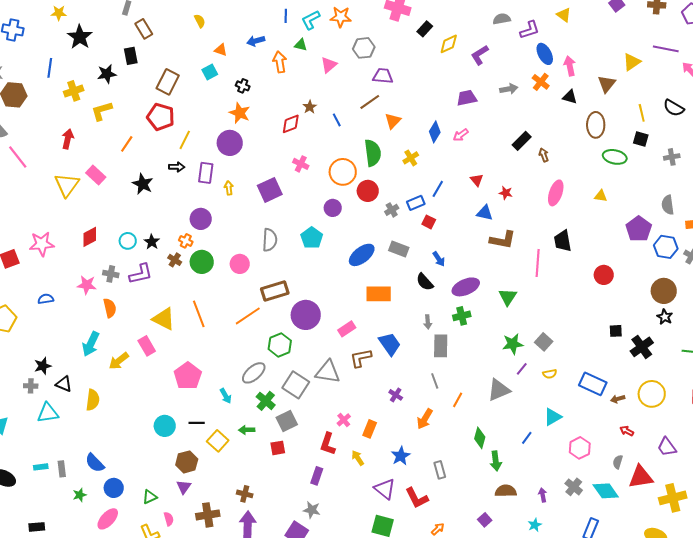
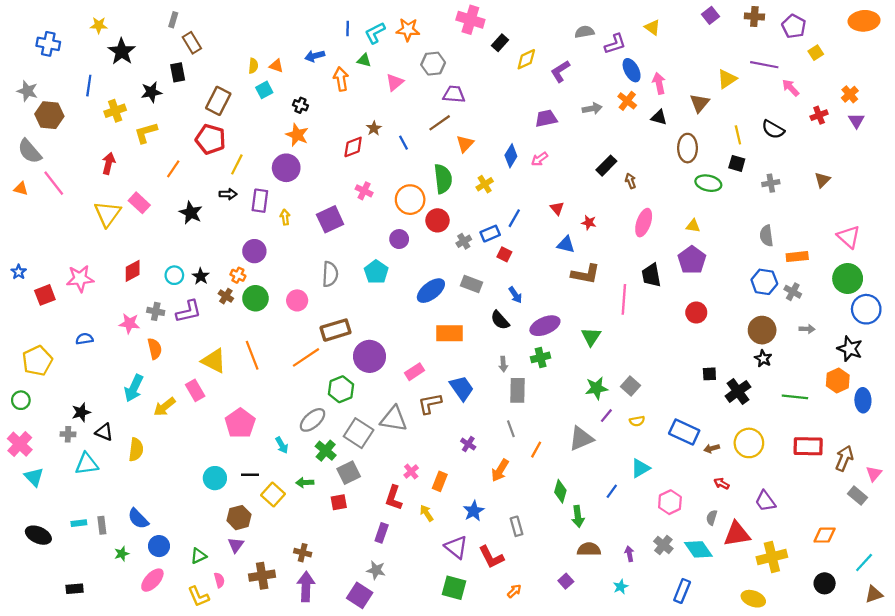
yellow semicircle: (200, 21) -> (253, 66), moved, turned 32
purple pentagon: (639, 229) -> (692, 260), moved

